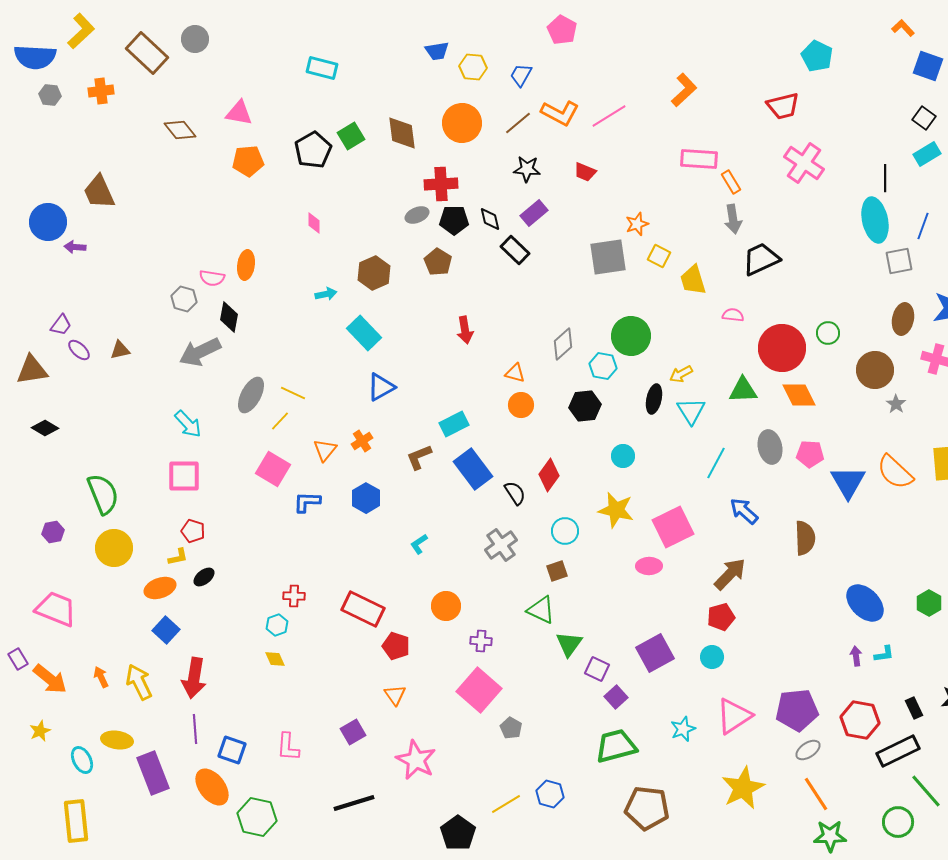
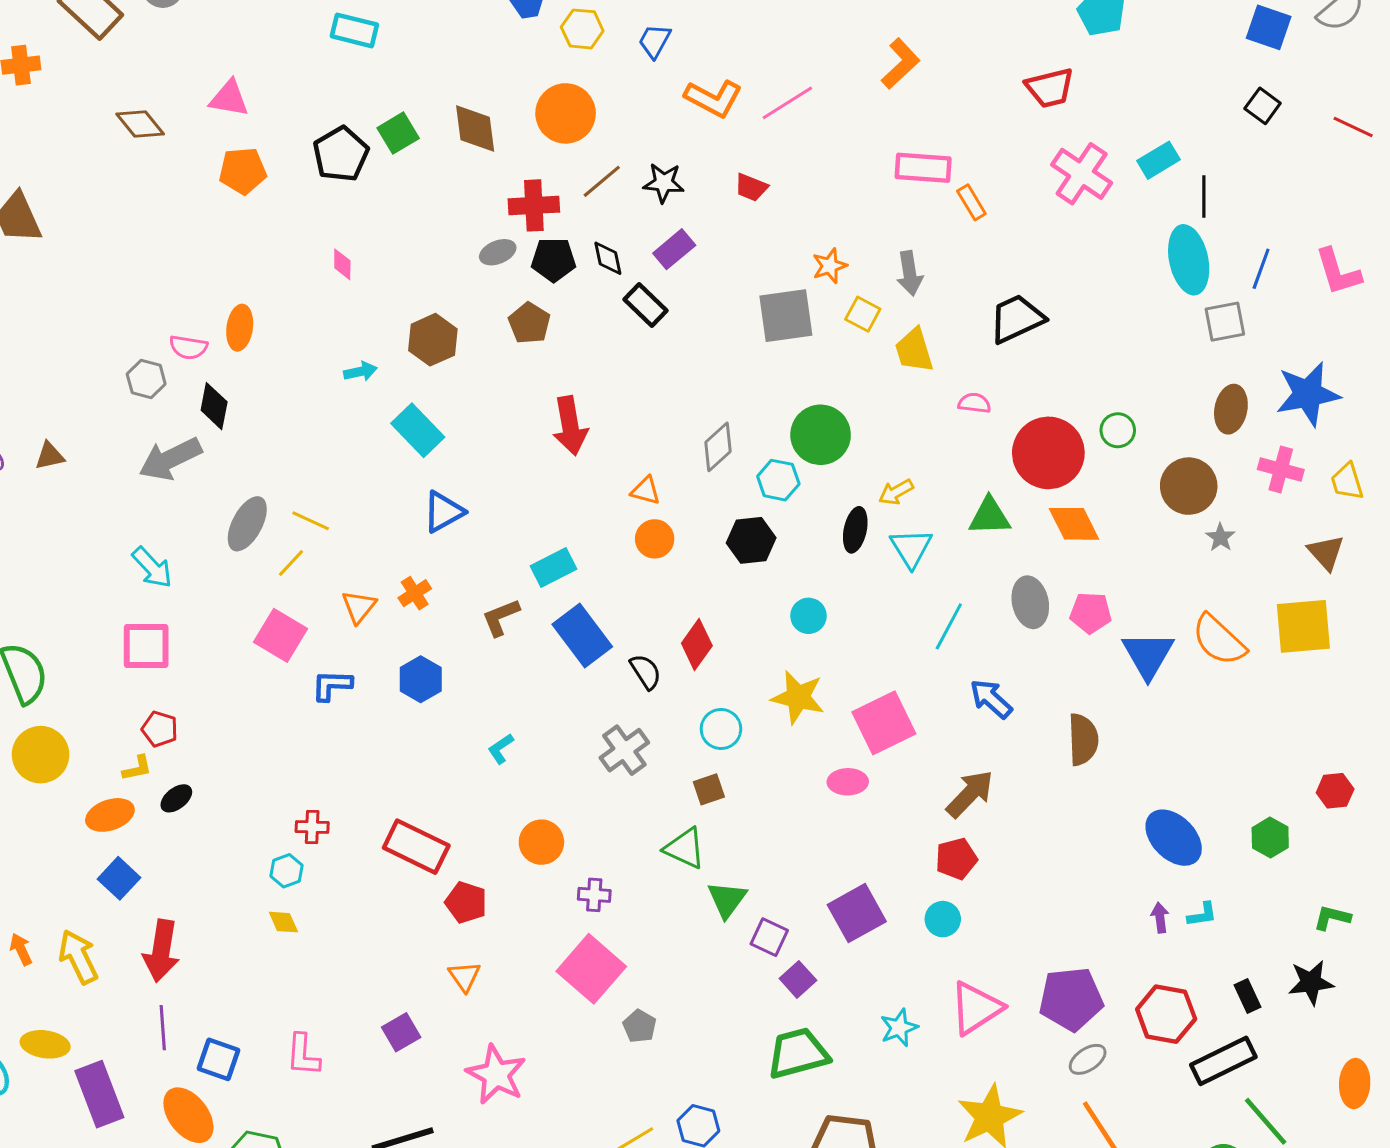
brown line: (518, 123) -> (602, 181), moved
cyan rectangle: (927, 154) -> (1159, 160), moved
gray arrow: (733, 219) -> (910, 273), moved
red arrow: (465, 330) -> (570, 426), size x1.4

